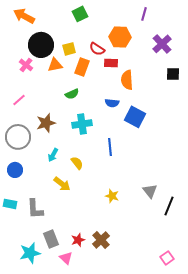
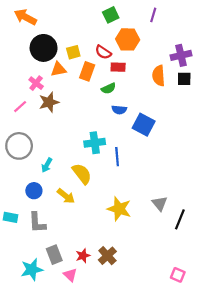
green square: (80, 14) -> (111, 15), moved
purple cross: (162, 44) -> (181, 55), moved, turned 30
pink cross: (26, 65) -> (36, 83), moved
orange semicircle: (127, 80) -> (159, 76), moved
green semicircle: (72, 94) -> (109, 88), moved
brown star: (46, 123) -> (49, 102), moved
cyan cross: (82, 124) -> (95, 143), moved
cyan arrow: (53, 155) -> (47, 165), moved
yellow semicircle: (77, 163) -> (82, 174), size x1.5
blue circle: (15, 170) -> (34, 191), moved
yellow star: (112, 196) -> (119, 209), size x1.6
pink square: (167, 258) -> (178, 275), turned -32

